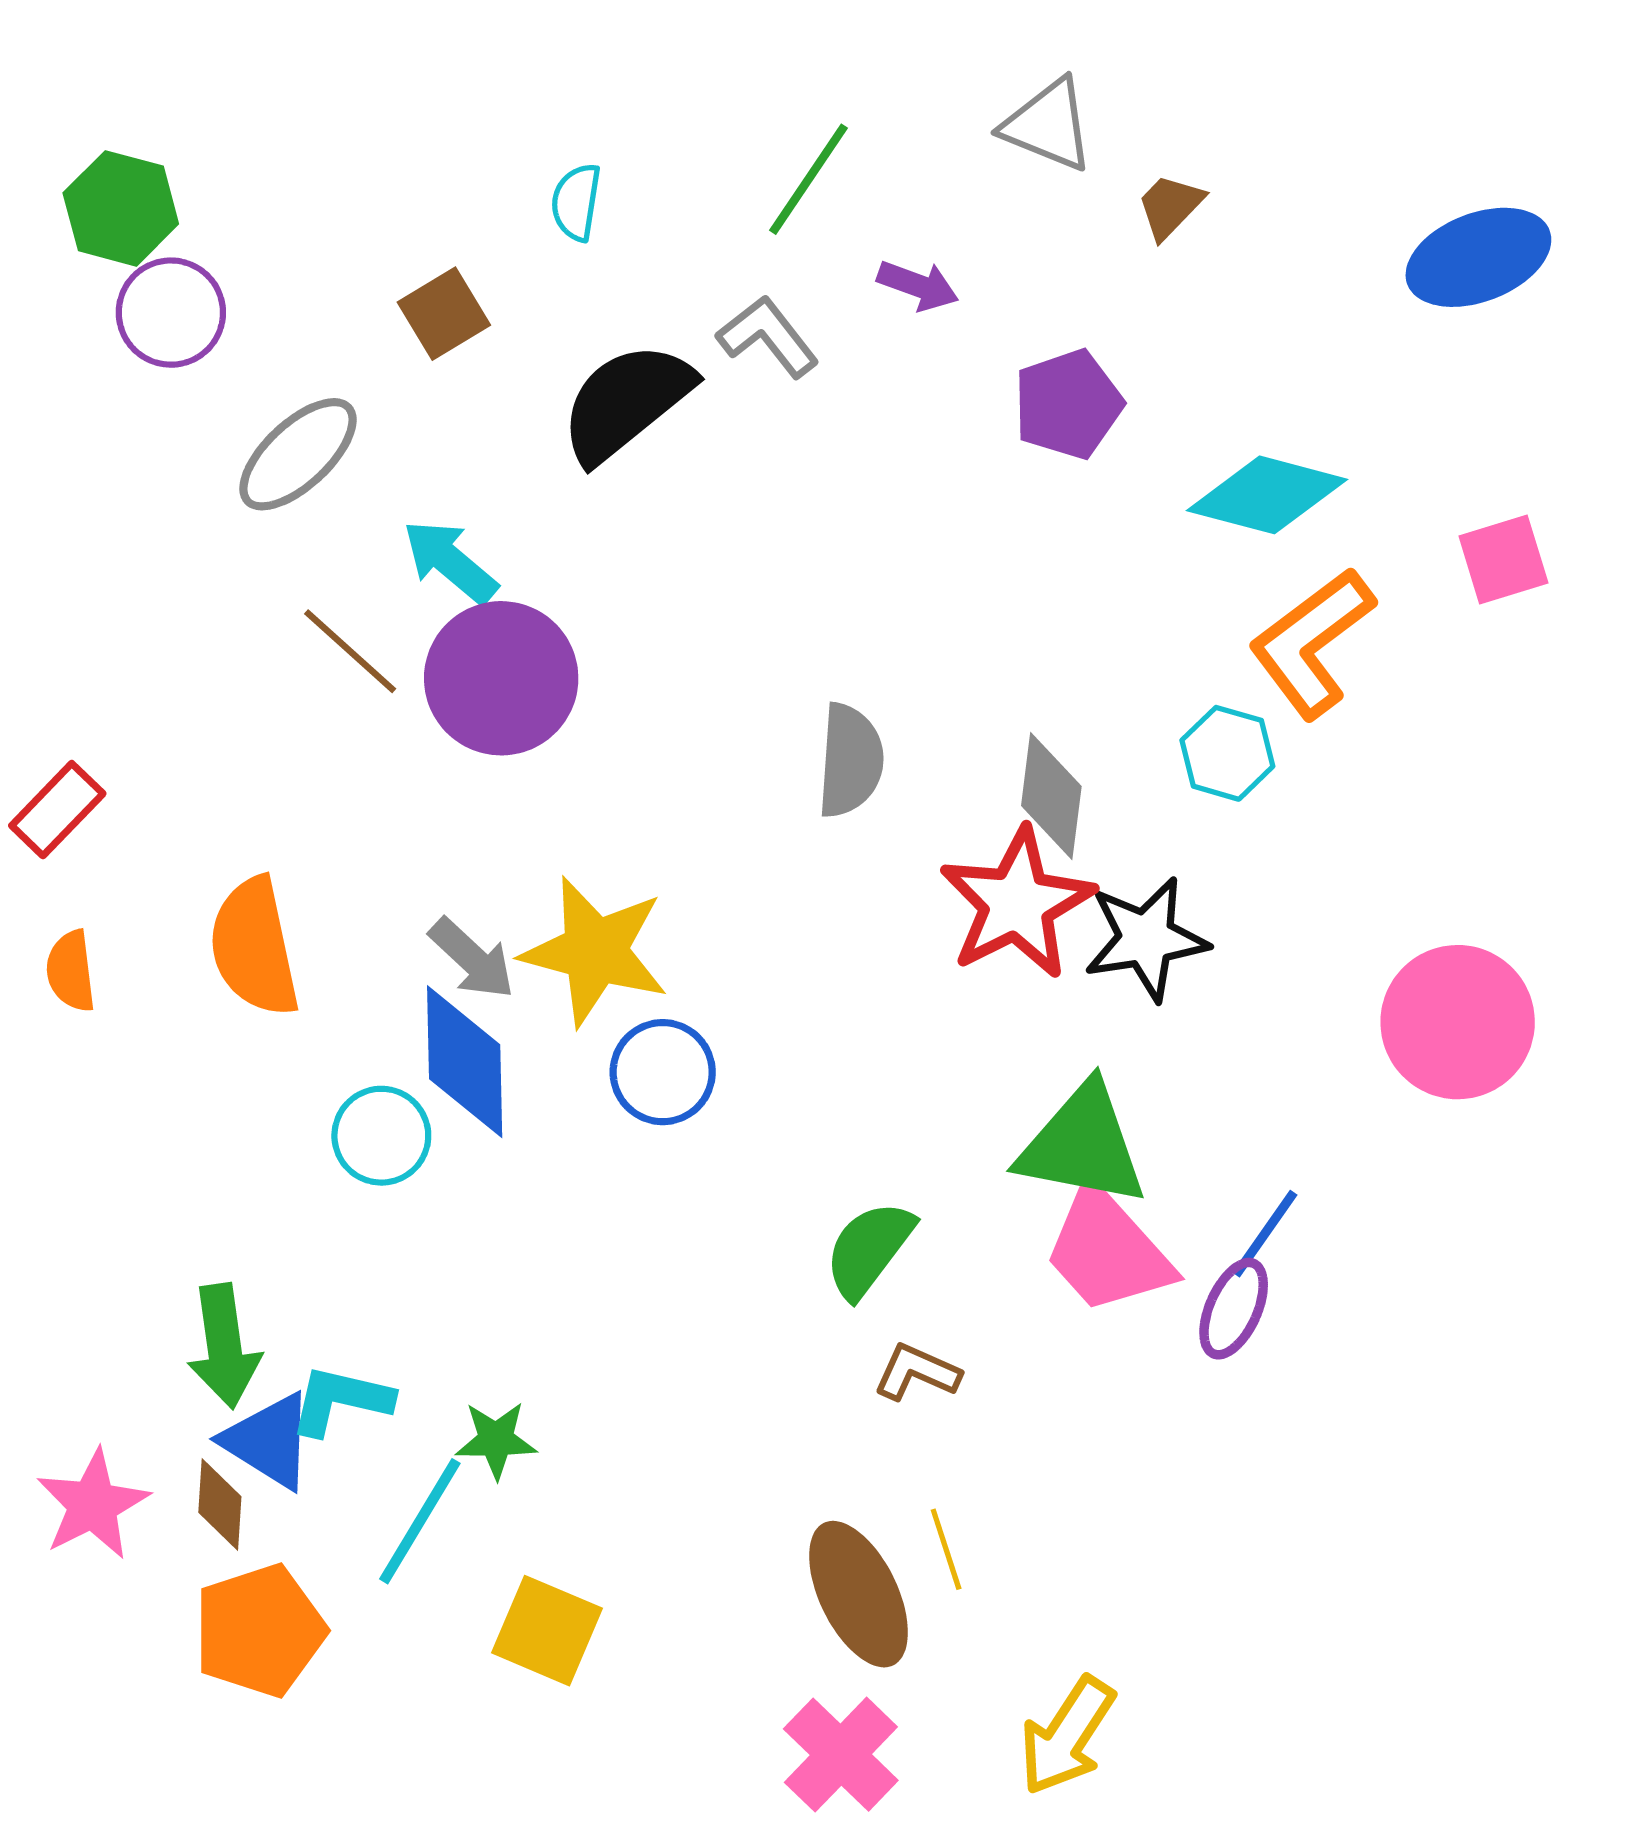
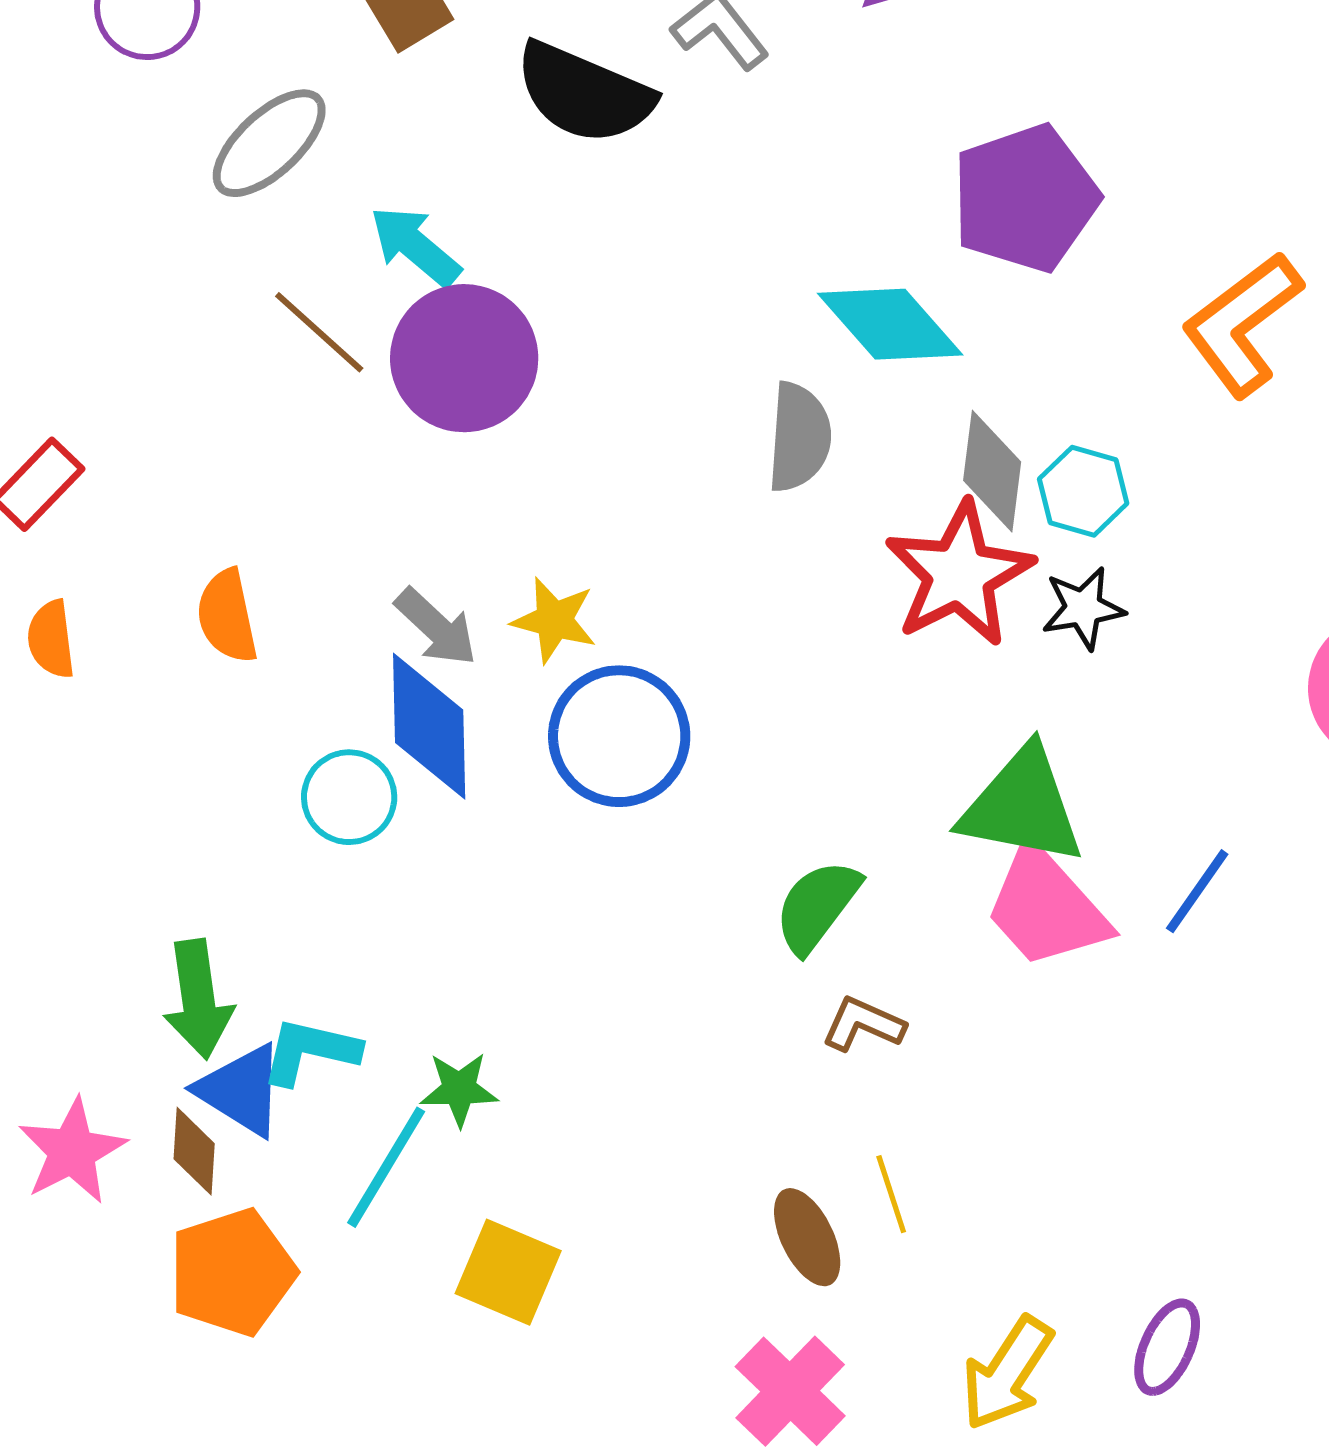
black semicircle: (626, 402) -> (584, 93), turned -118
purple pentagon: (1068, 404) -> (1025, 198), moved, size x1.4
cyan diamond: (1267, 495) -> (890, 324), moved, turned 34
cyan hexagon: (1227, 753) -> (1083, 491), moved
black star: (1146, 939) -> (1083, 608), size x0.7
orange semicircle: (254, 947) -> (227, 616), size x0.7
yellow star: (595, 951) -> (554, 620), size x0.6
blue circle: (663, 1072) -> (619, 736), size x1.4
purple ellipse: (1234, 1309) -> (1167, 1347), moved
brown ellipse: (859, 1594) -> (807, 1237), size x0.7

